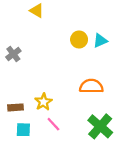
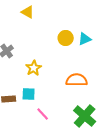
yellow star: (43, 102) -> (34, 68), moved
cyan square: (23, 130) -> (29, 94), moved

